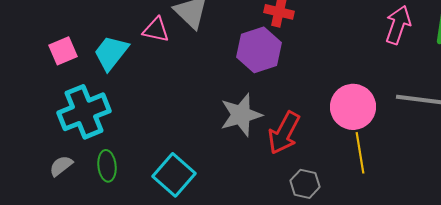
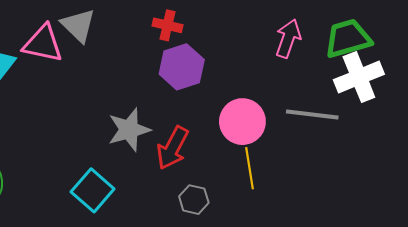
pink triangle: (156, 30) -> (43, 44), size x1.5
purple hexagon: (259, 50) -> (182, 67), moved
cyan square: (174, 175) -> (93, 190), moved

